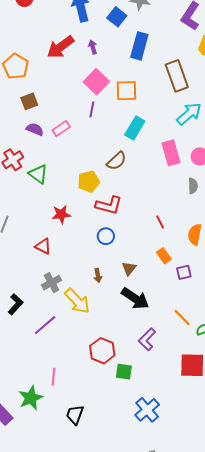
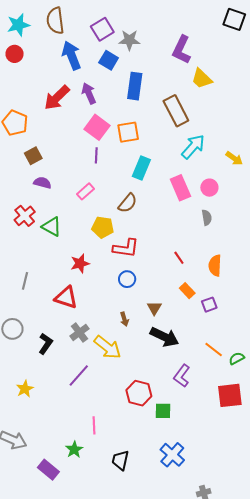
purple arrow: (93, 47) -> (89, 93), size x1.5
pink rectangle: (61, 129) -> (85, 191), moved
yellow pentagon: (89, 182) -> (103, 227), turned 30
red triangle: (43, 246) -> (66, 298), size x1.4
black L-shape: (15, 304) -> (46, 344), moved
green star: (31, 398) -> (74, 449), size x0.7
blue cross: (147, 410) -> (172, 455), moved

